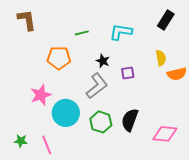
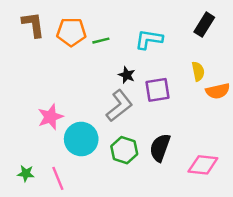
orange pentagon: (59, 58) -> (71, 32), moved
purple square: (128, 73) -> (157, 90), size x1.5

